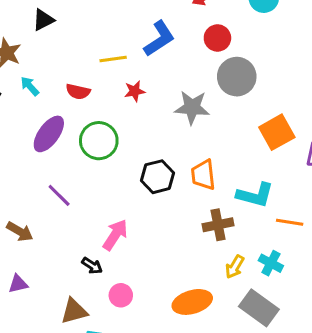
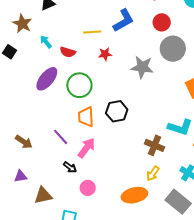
cyan arrow: (30, 86) -> (46, 42), moved
orange trapezoid: (203, 175) -> (86, 117), moved
purple line: (59, 195) -> (61, 137), moved
brown cross: (218, 225) -> (155, 145), turned 30
yellow arrow: (235, 267) -> (153, 174), moved
brown triangle: (74, 311) -> (43, 195), moved

